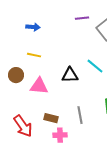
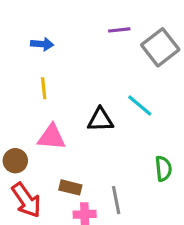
yellow line: (34, 55) -> (44, 88), turned 72
brown circle: (16, 75) -> (15, 161), moved
gray line: (80, 115) -> (116, 200), moved

